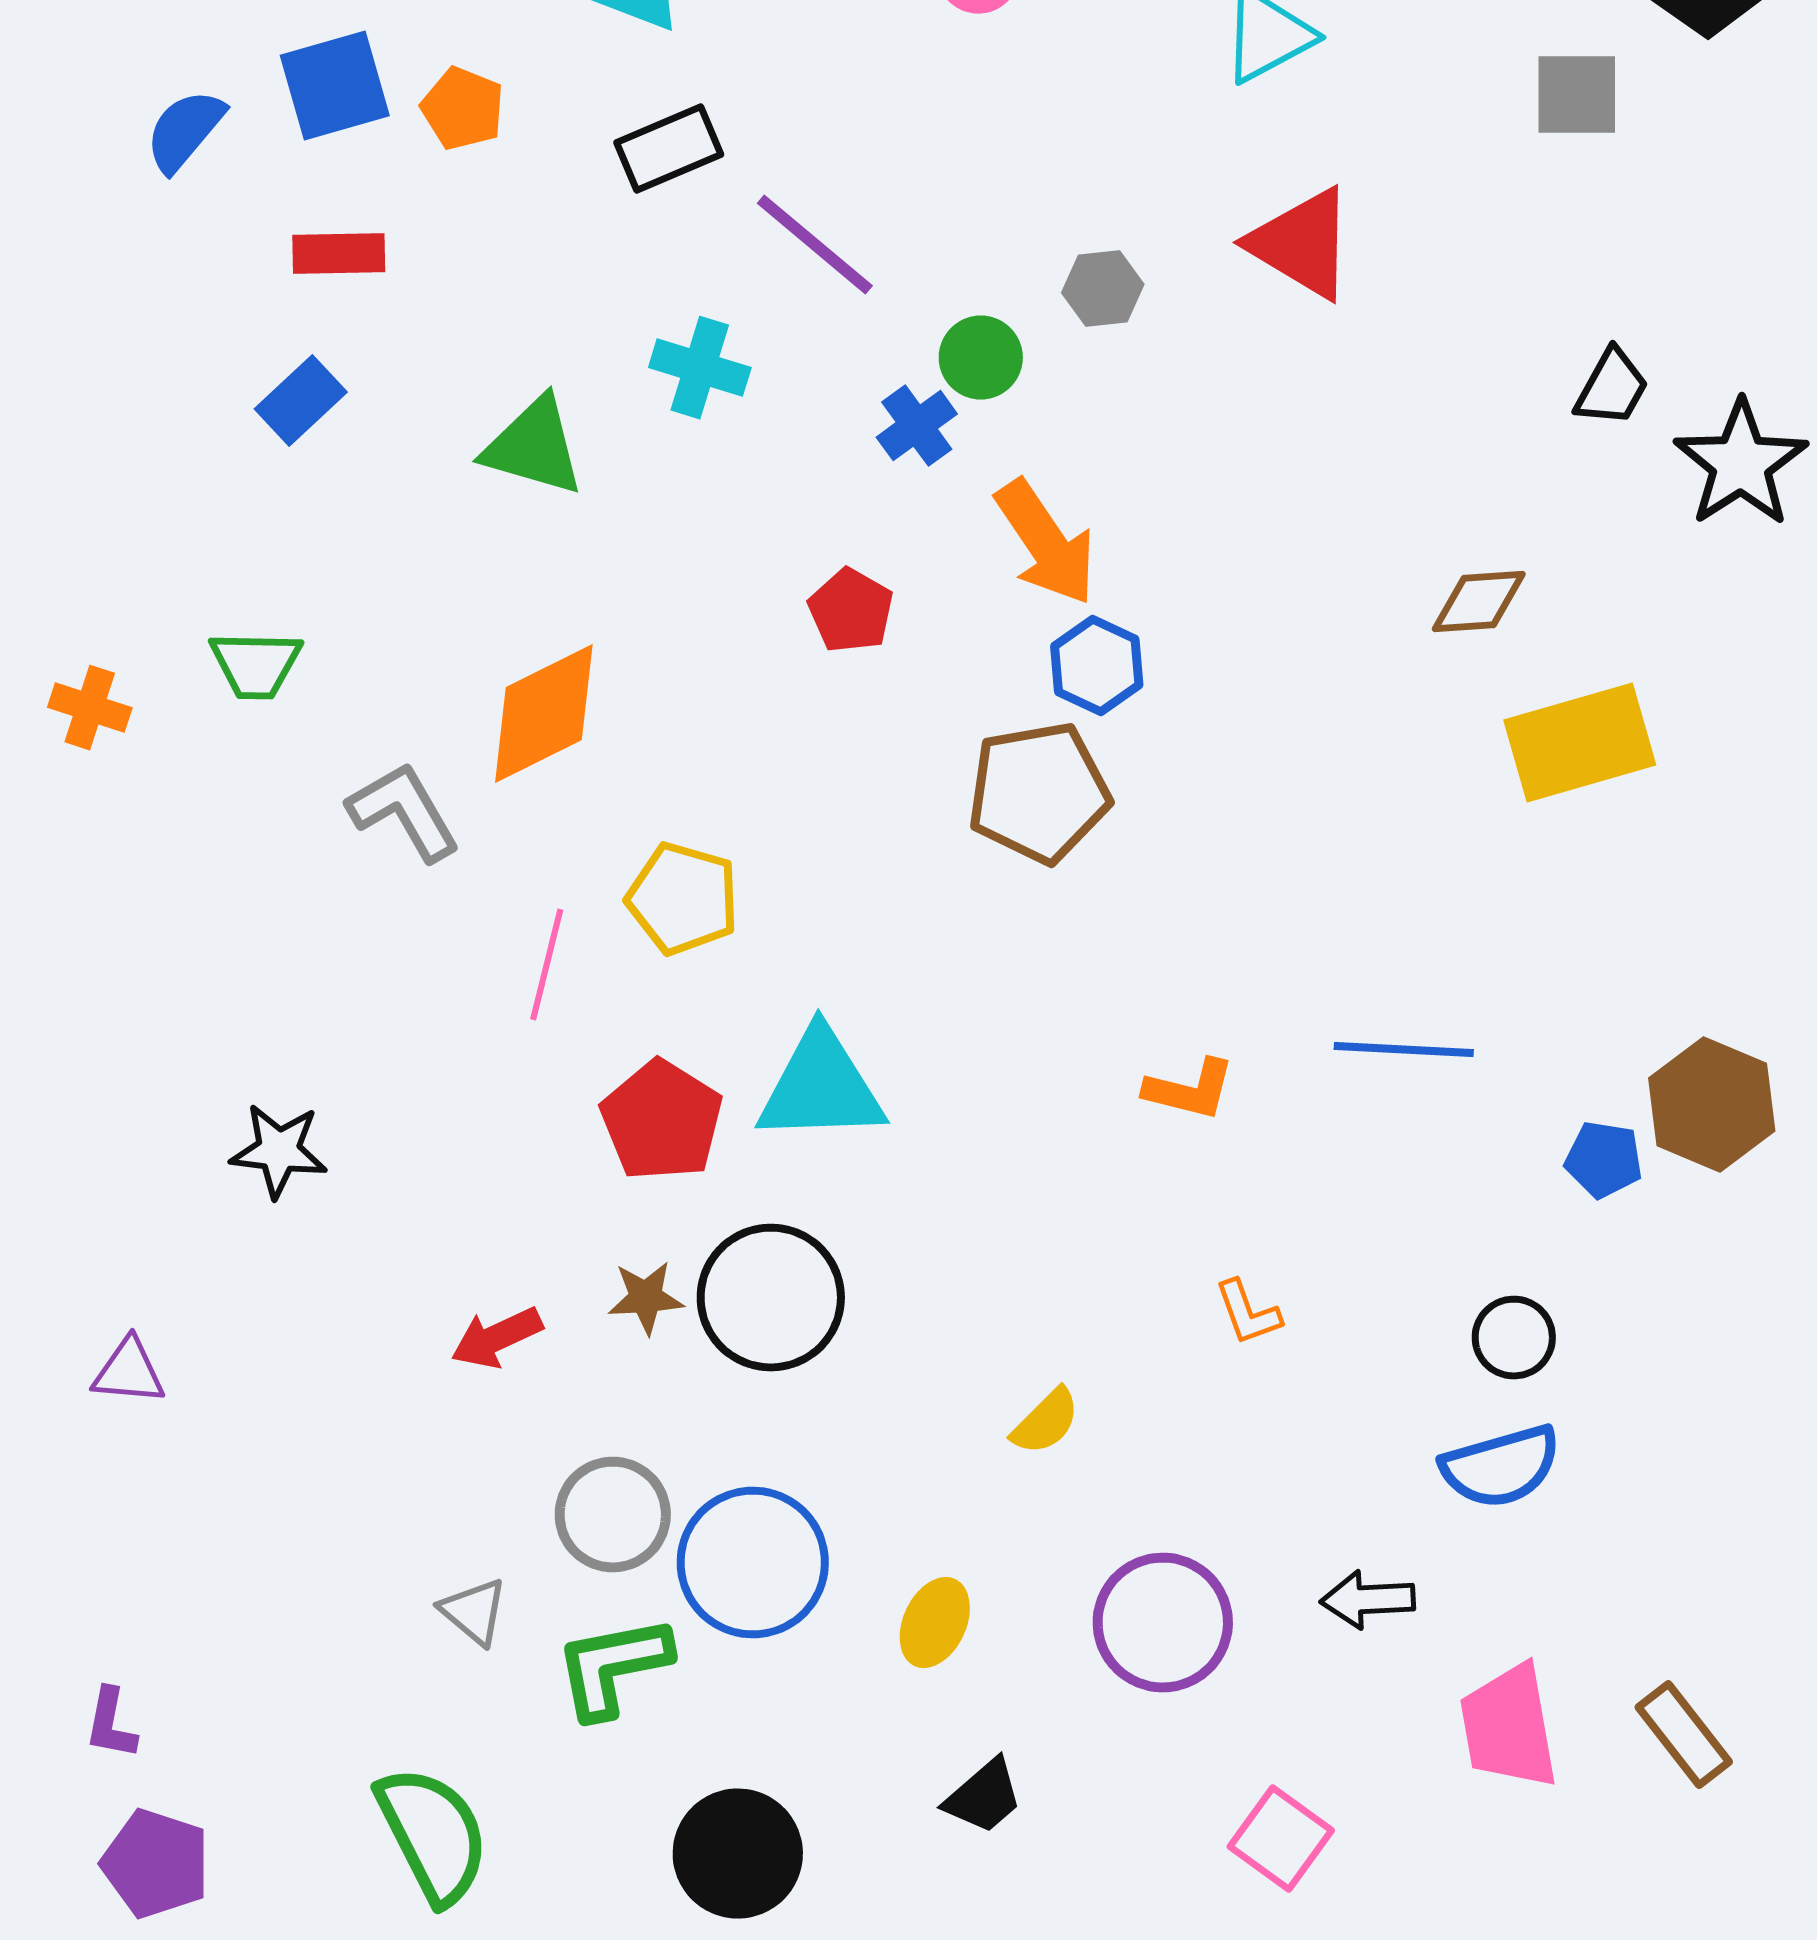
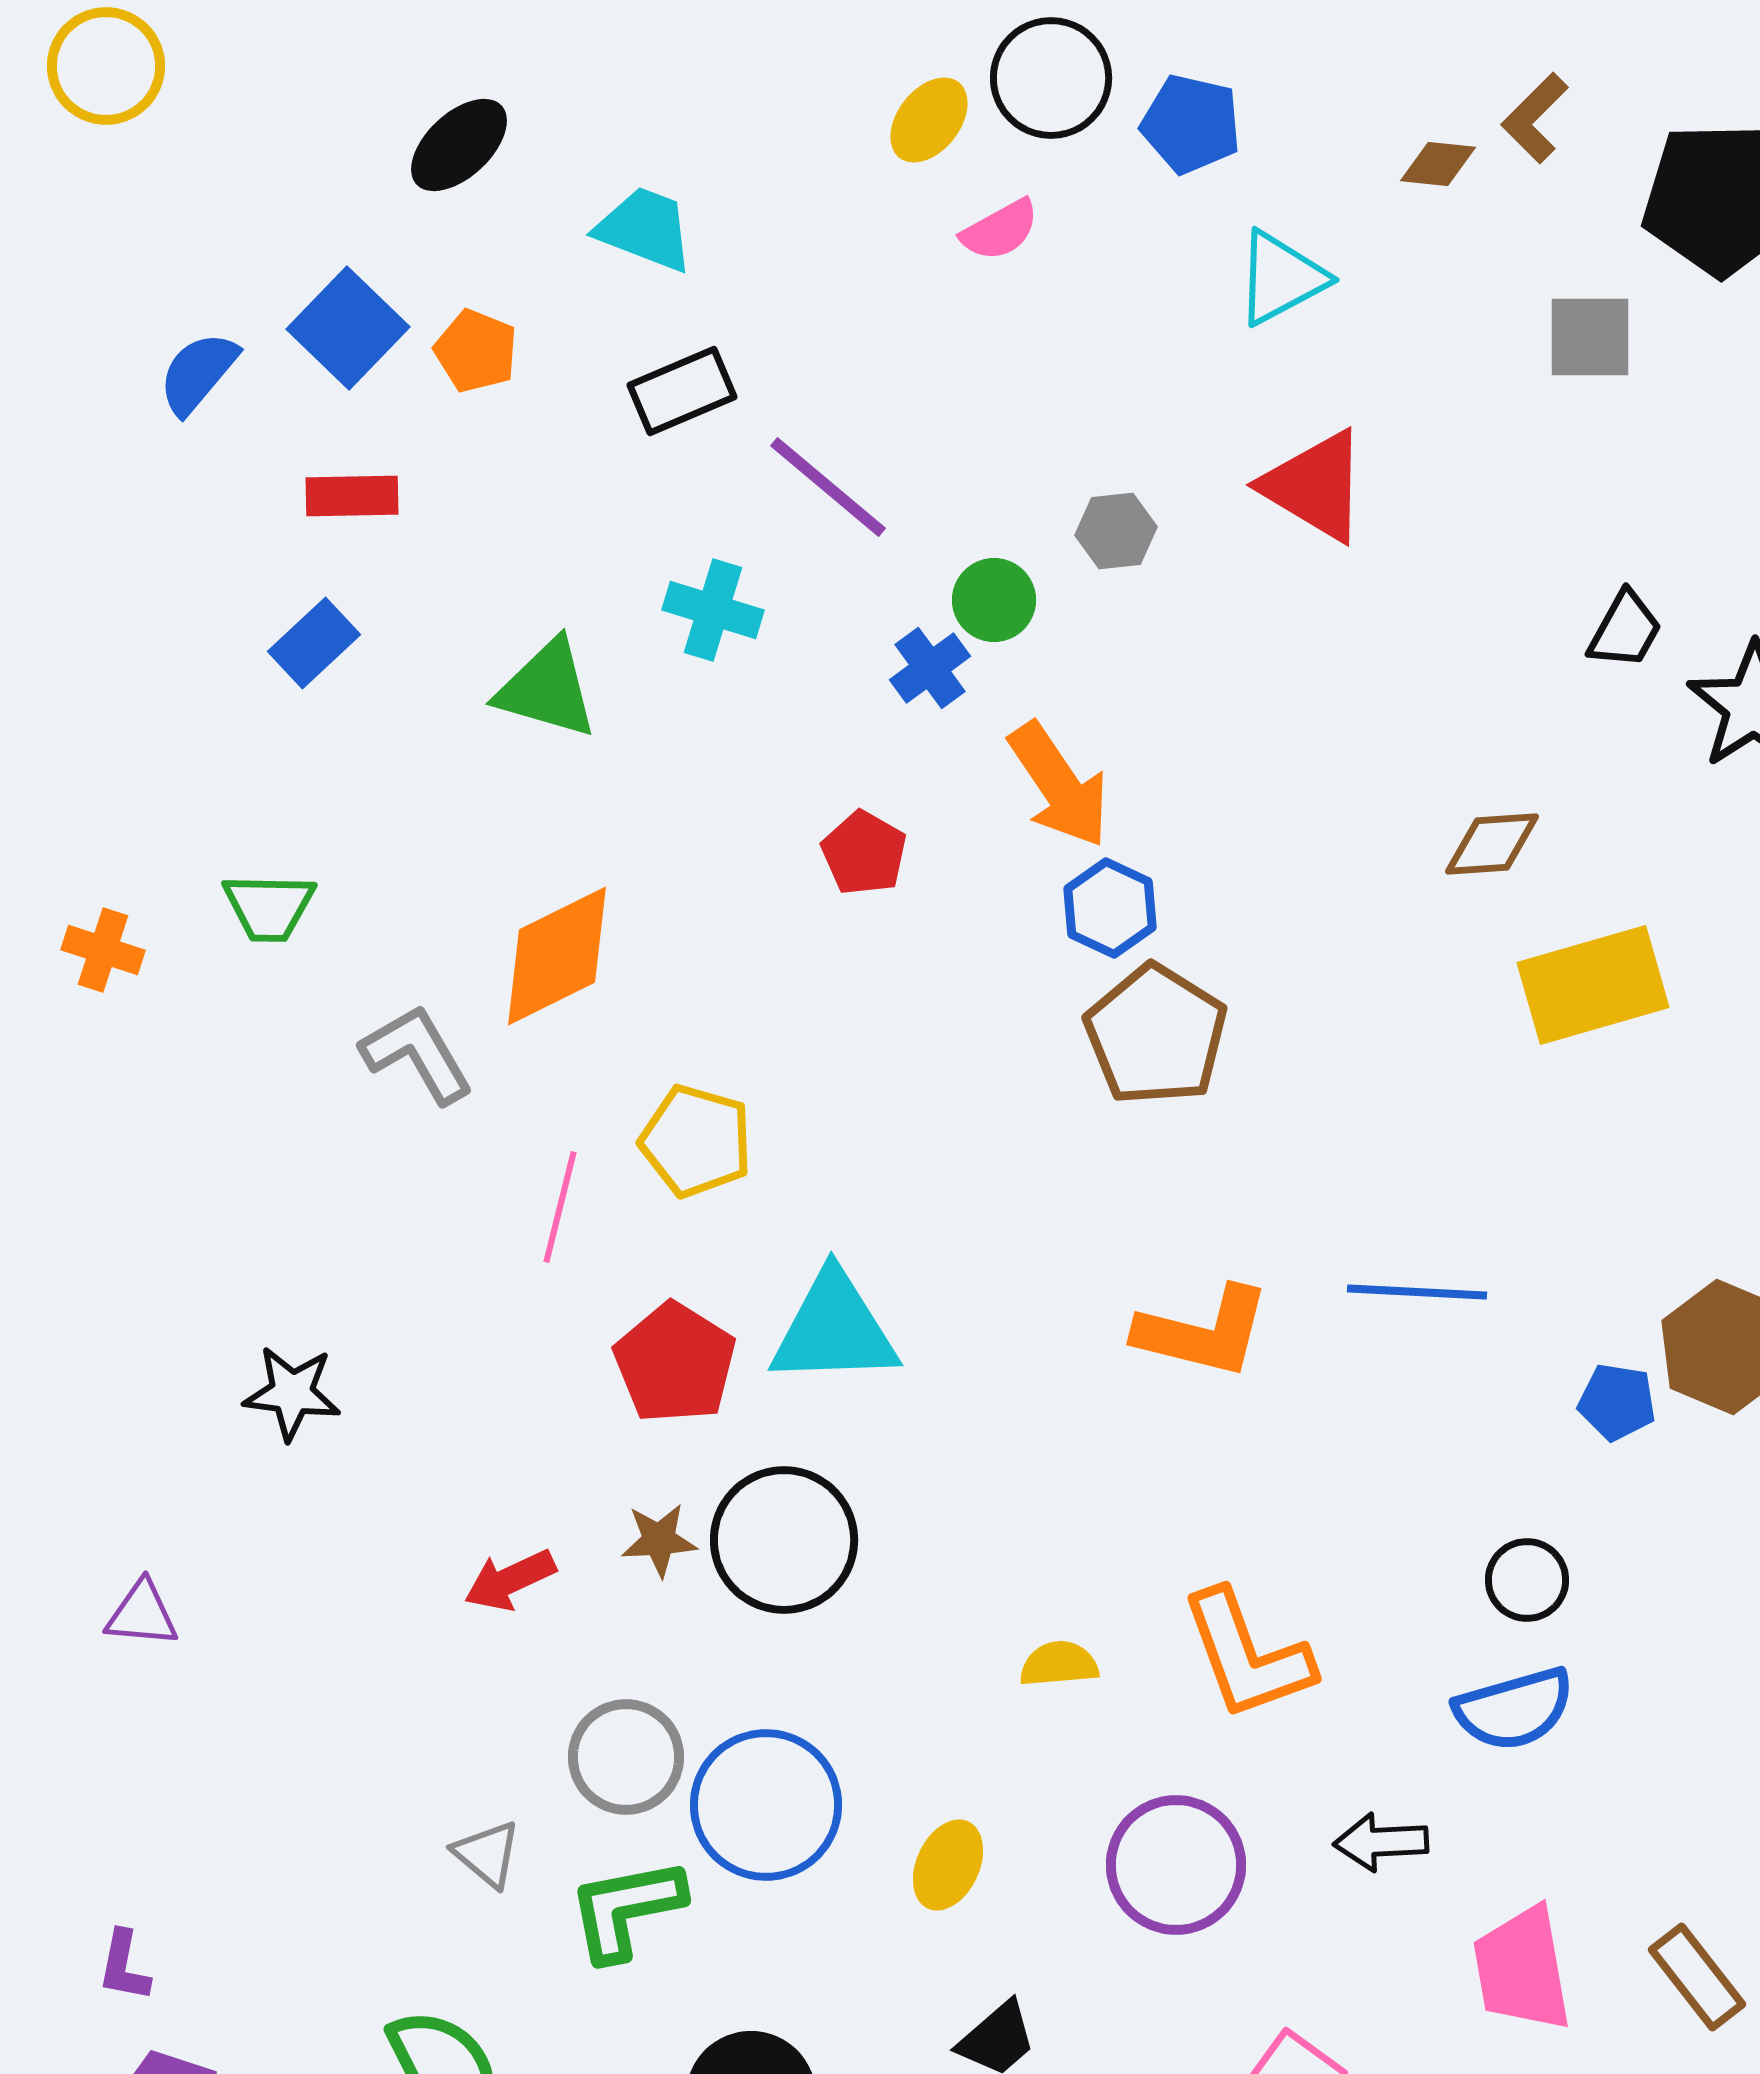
blue square: (335, 86) -> (348, 328), turned -30
brown pentagon: (1039, 793) -> (1156, 1035), moved, turned -30
orange L-shape: (1190, 1090) -> (1203, 1332), size x1.5
orange L-shape: (1248, 1313) -> (1247, 1655), moved, size x2.0
yellow semicircle: (1046, 1422) -> (1059, 1664), turned -140

